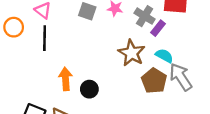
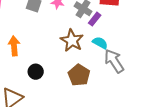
orange arrow: (65, 79) -> (14, 46), moved
brown pentagon: (154, 81) -> (79, 75), moved

